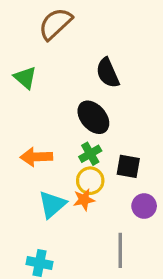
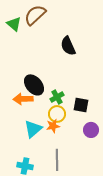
green triangle: (25, 78) -> (14, 24), moved
black ellipse: (93, 117) -> (34, 85), moved
gray line: (120, 250) -> (57, 160), moved

